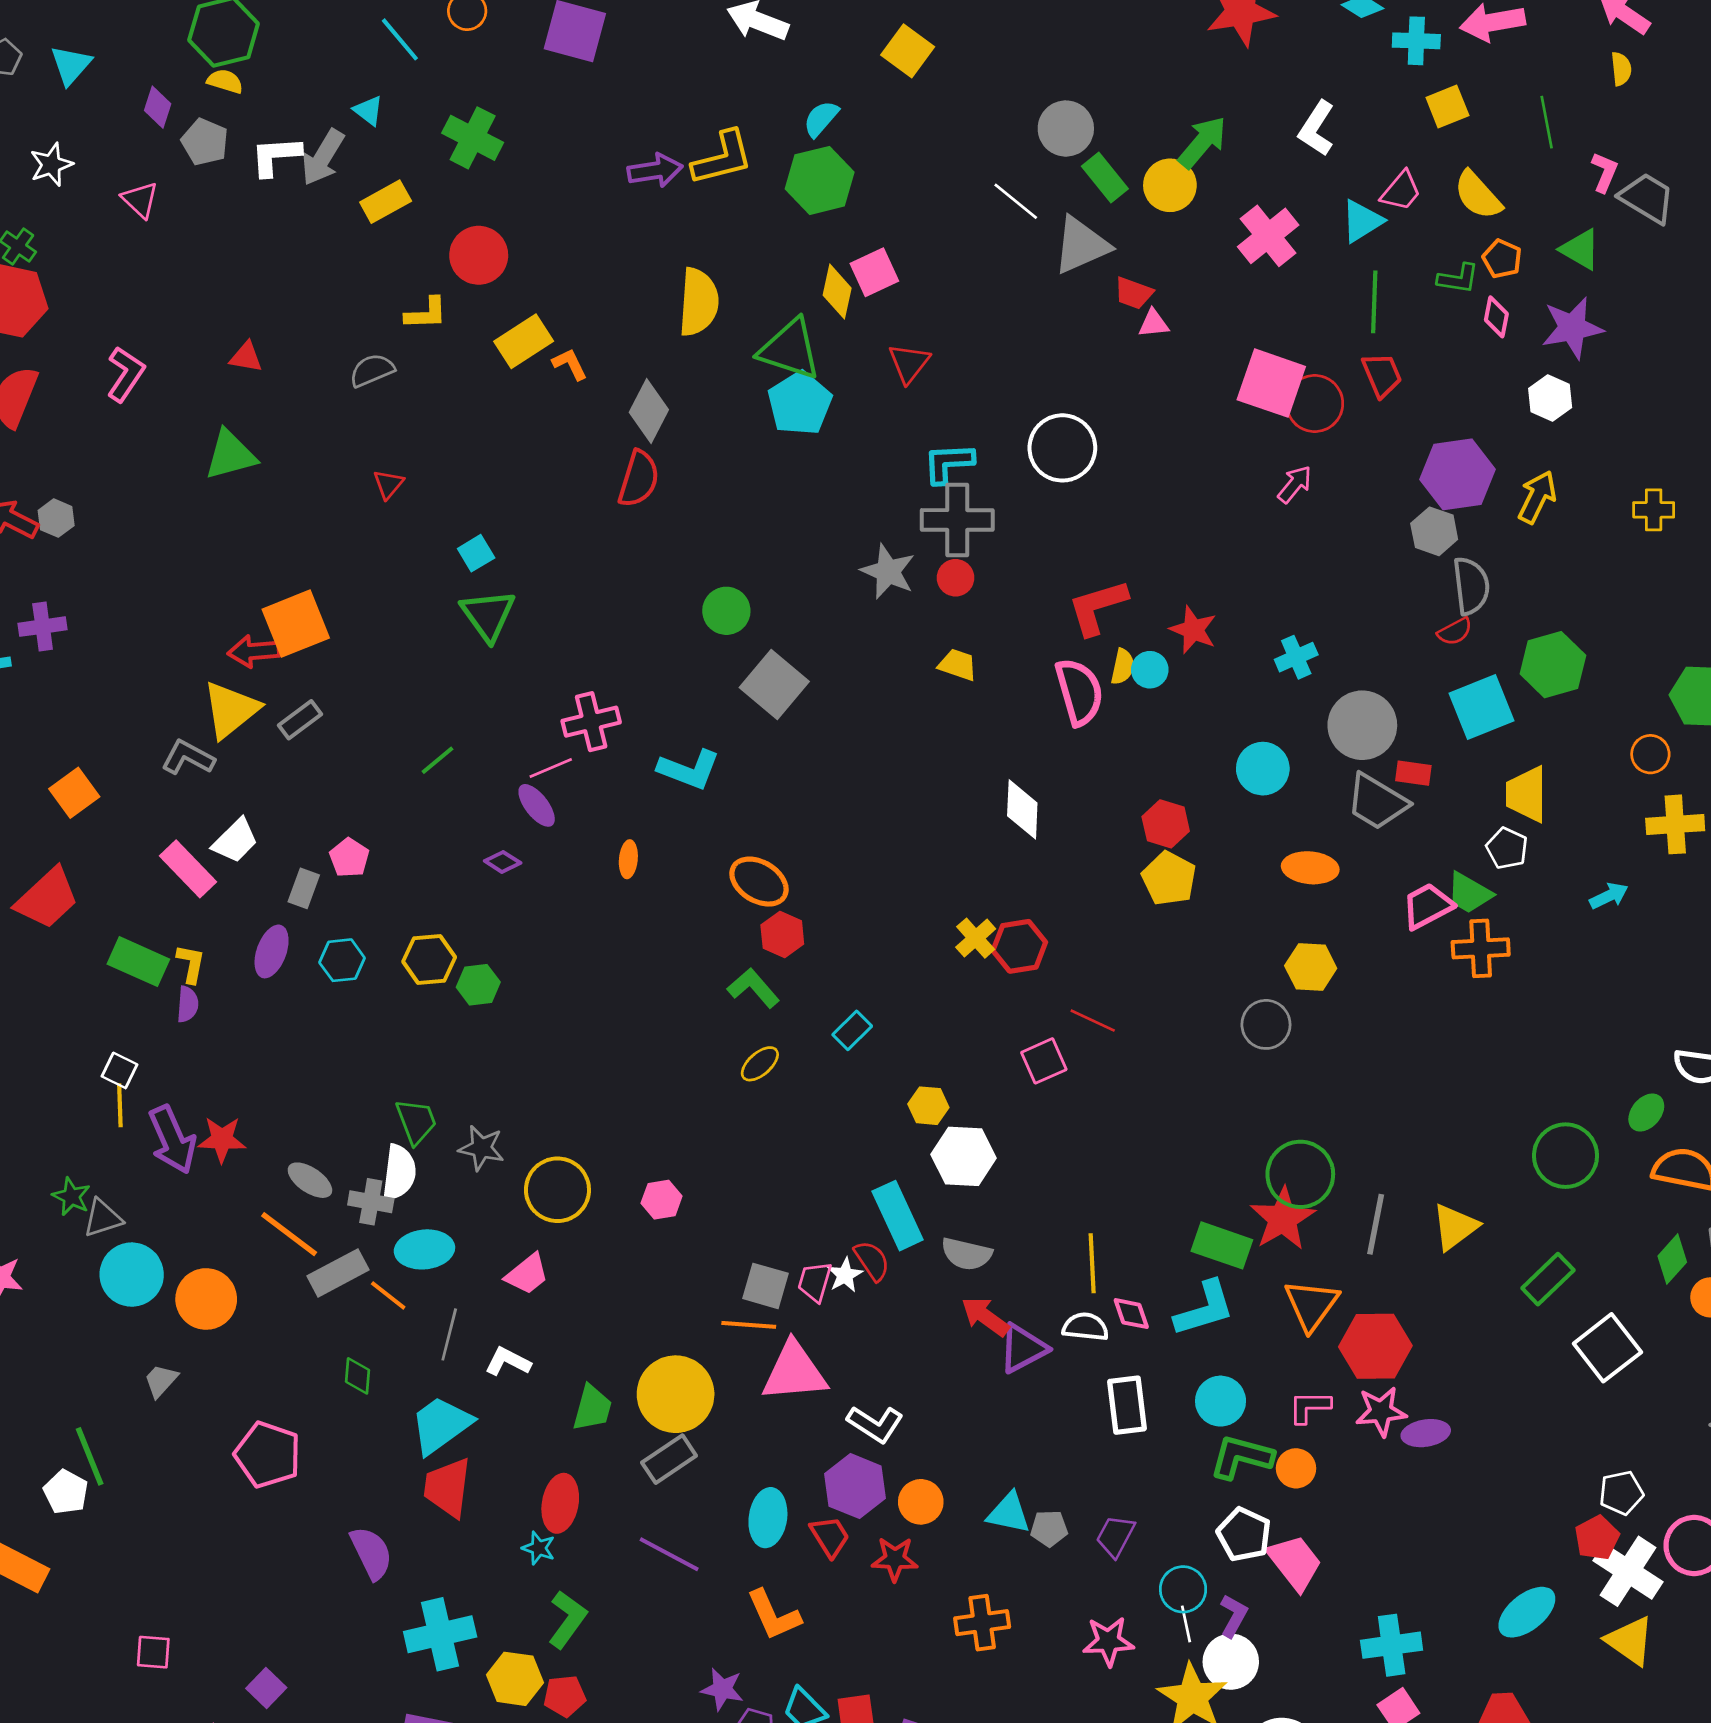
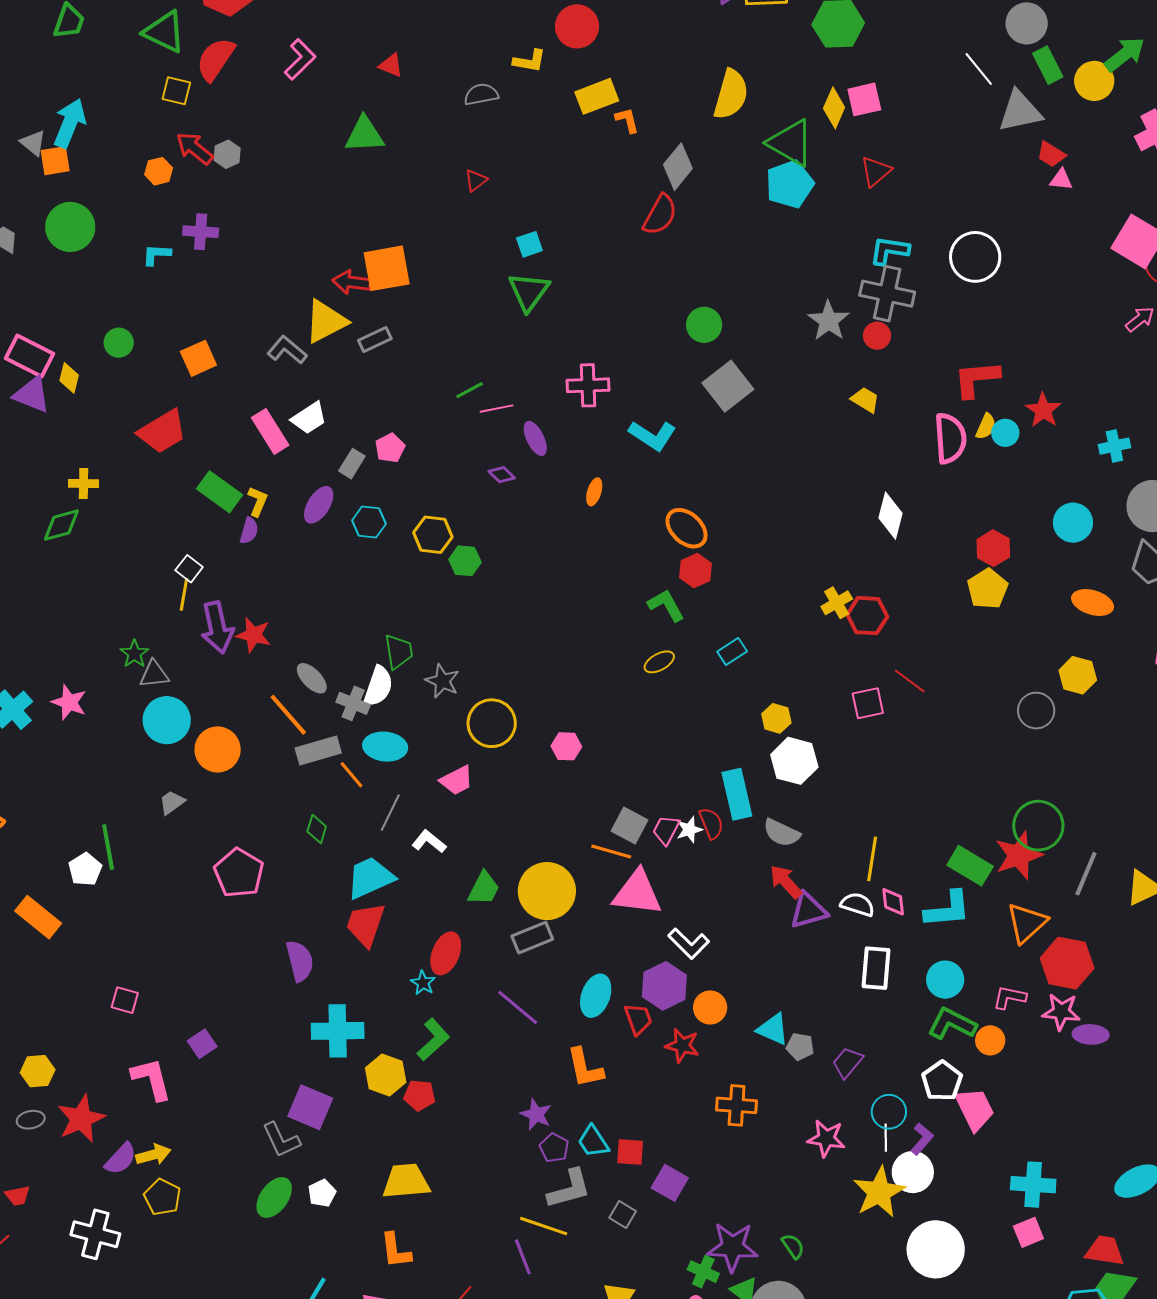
pink line: (551, 768) -> (497, 409), moved

